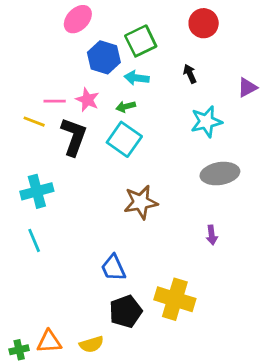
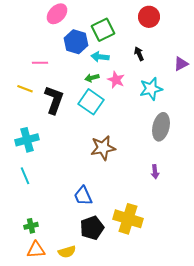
pink star: (87, 100) -> (116, 80), moved
pink line: (55, 101) -> (40, 63), moved
gray ellipse: (220, 174) -> (161, 127), turned -68
green cross: (19, 350) -> (31, 226), moved

